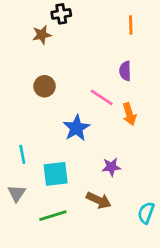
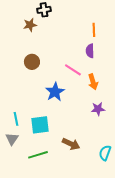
orange line: (131, 25) -> (94, 30), moved
cyan line: (22, 154) -> (16, 119), moved
purple star: (111, 167) -> (98, 109), moved

